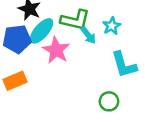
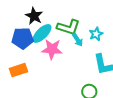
pink star: (56, 50) -> (52, 49), turned -30

